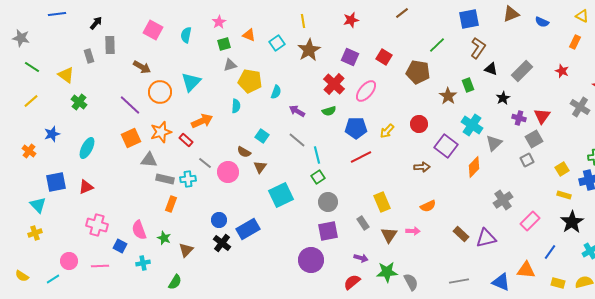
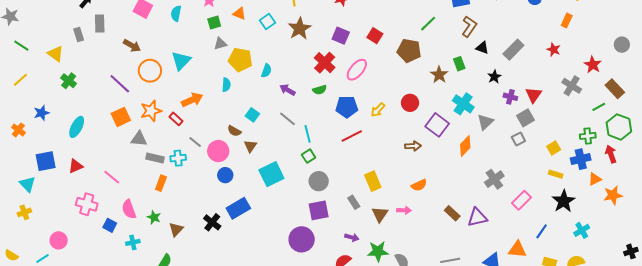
blue circle: (219, 220) -> (225, 175), moved
pink line: (100, 266) -> (112, 177), moved, turned 42

